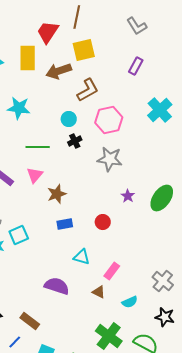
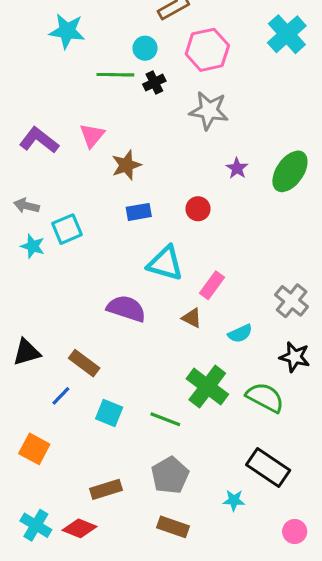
green line: (38, 147) -> (115, 75), moved
cyan triangle: (82, 257) -> (165, 263), size x1.4

